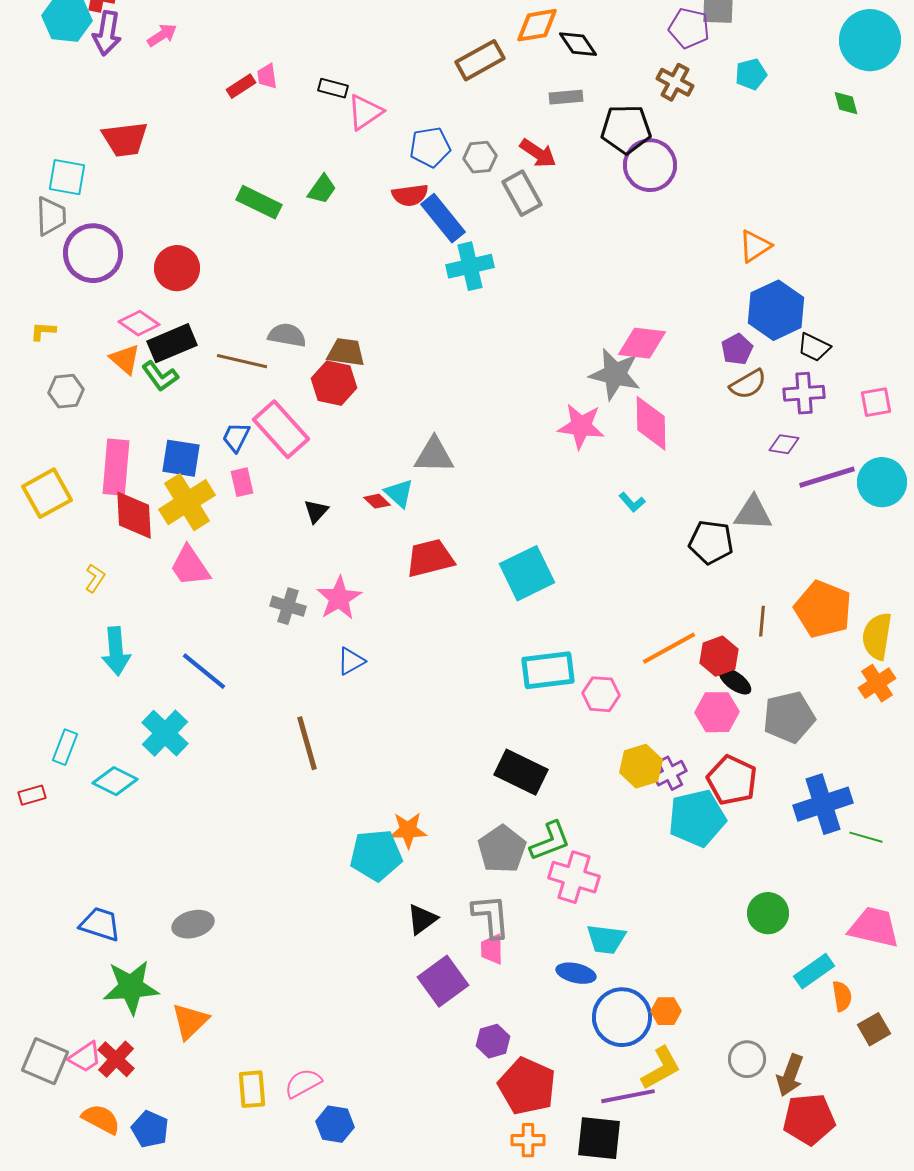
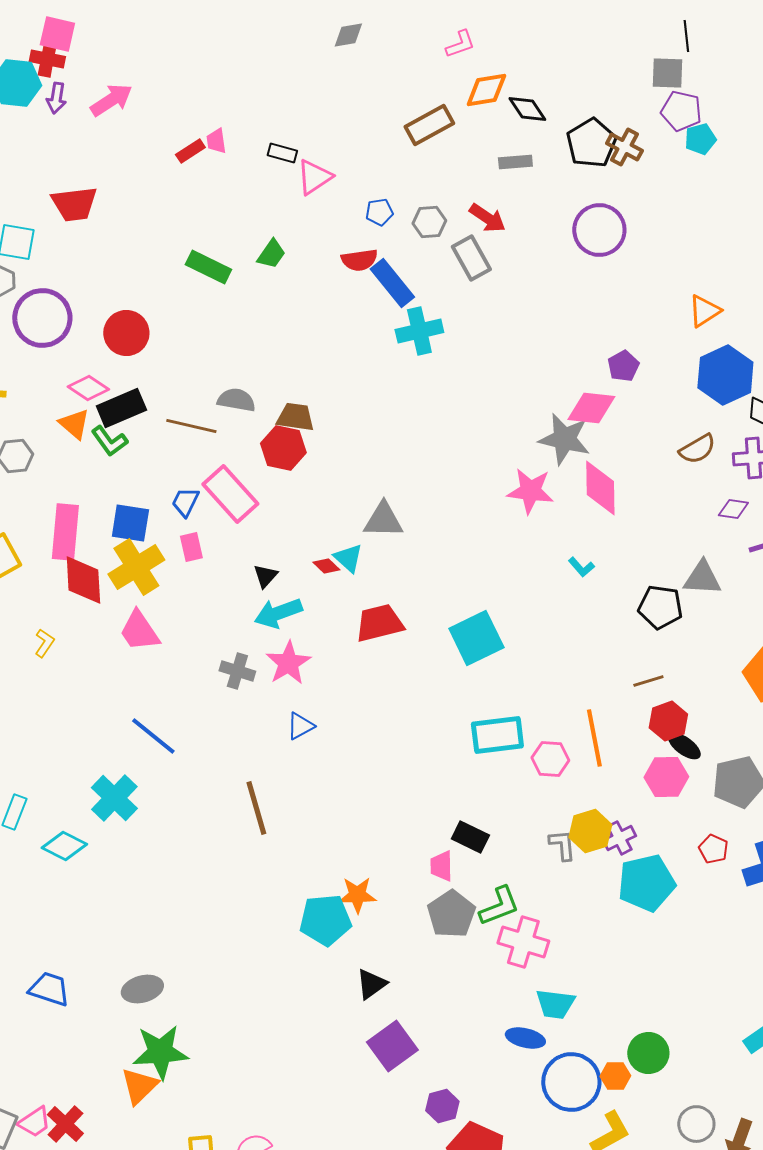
purple pentagon: (689, 28) -> (681, 111), moved
purple arrow: (107, 33) -> (56, 98), size x0.7
pink arrow: (162, 35) -> (111, 100), size x1.4
black pentagon: (626, 129) -> (591, 143), moved, turned -30
blue pentagon: (430, 147) -> (379, 212), size x0.7
purple pentagon: (737, 349) -> (623, 366), moved
brown line: (762, 621) -> (648, 681), moved, turned 68
orange line: (669, 648) -> (594, 738), moved, turned -72
cyan arrow: (116, 651) -> (278, 613), moved, turned 75
black rectangle: (521, 772) -> (470, 837), size x0.7
red pentagon: (732, 780) -> (713, 849), moved, size x0.6
green circle: (768, 913) -> (648, 1053), moved
gray L-shape: (491, 916) -> (562, 845), moved, size x0.7
pink trapezoid: (492, 949) -> (441, 866), moved
green star: (131, 987) -> (160, 1052), moved

